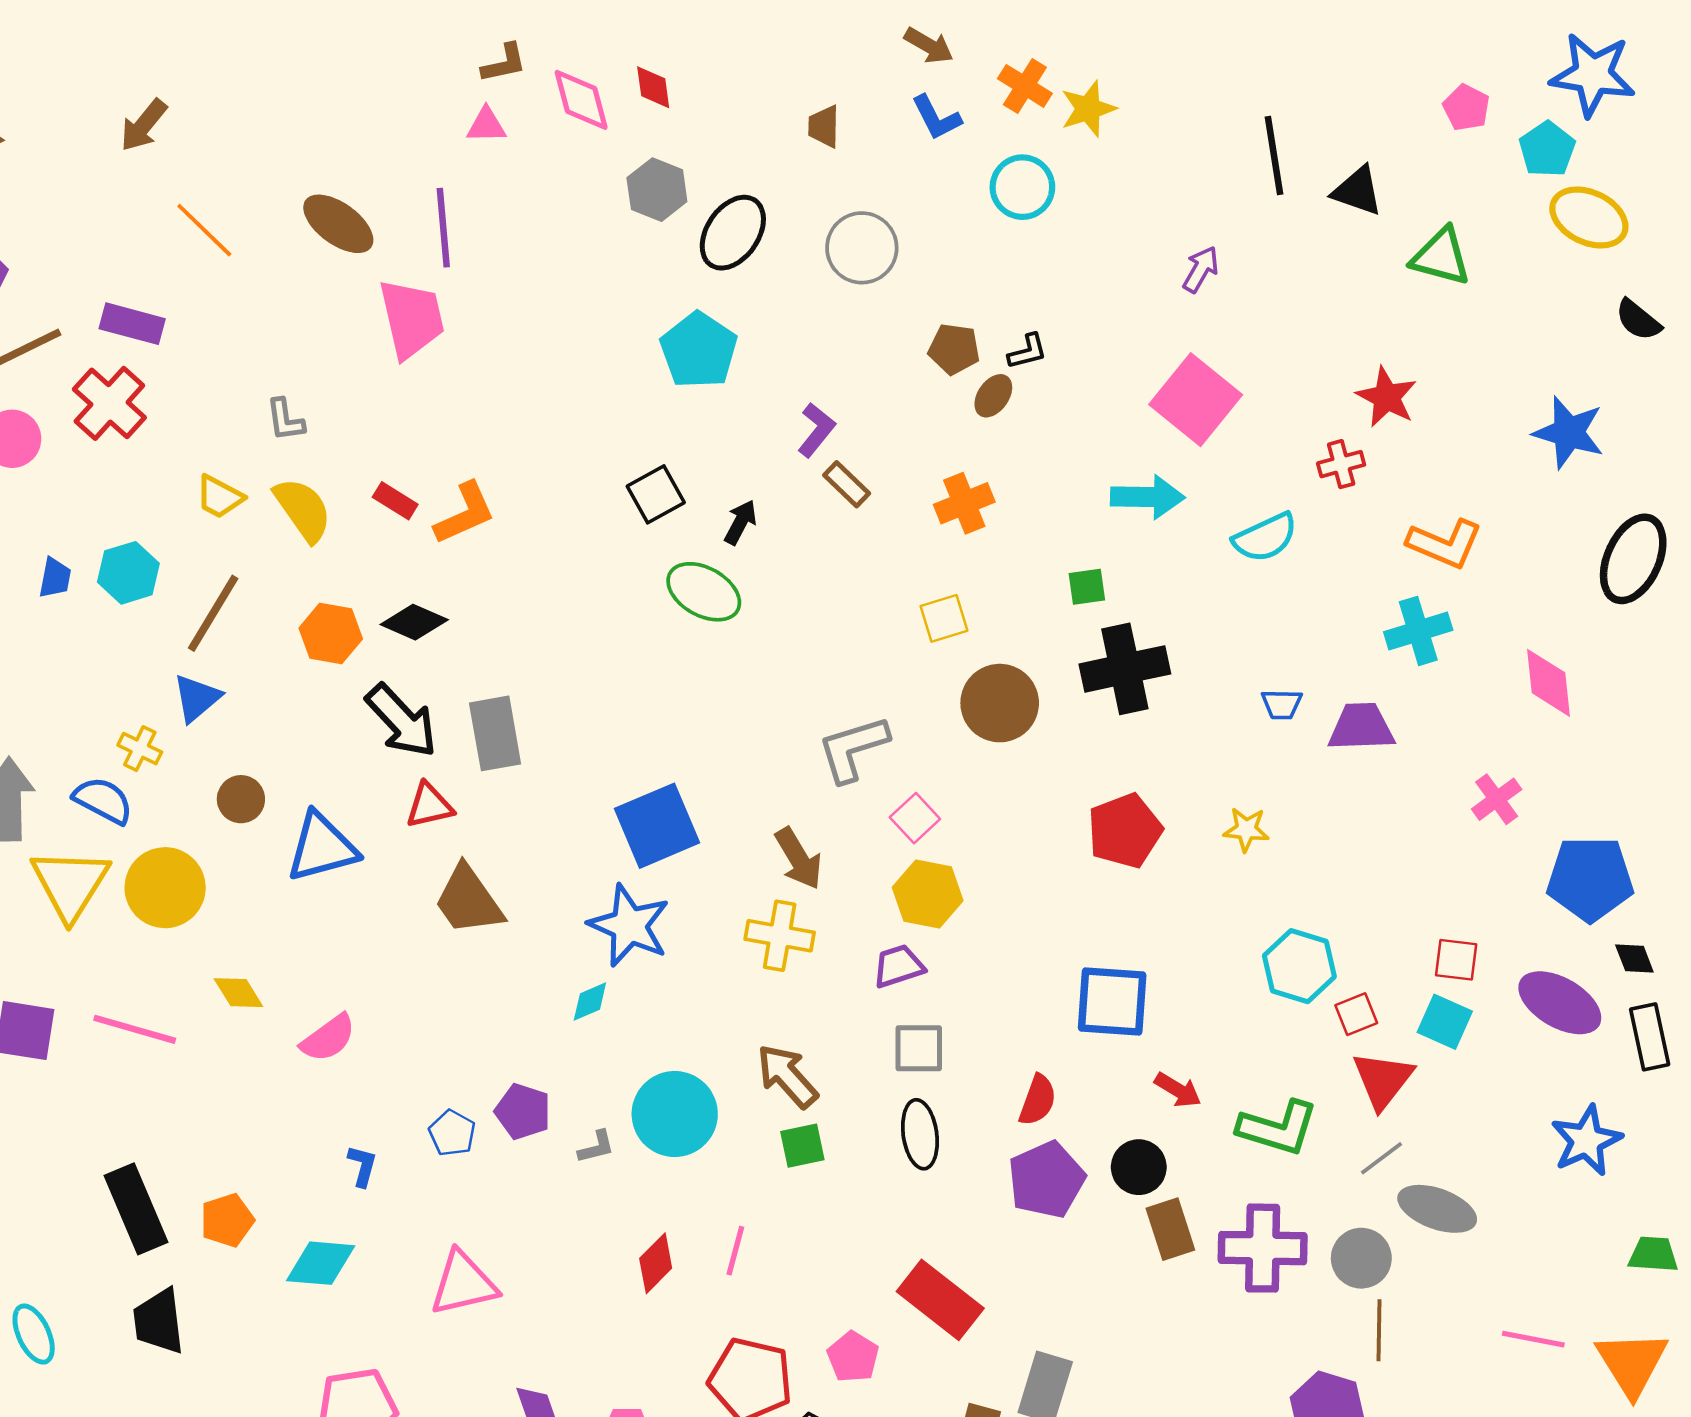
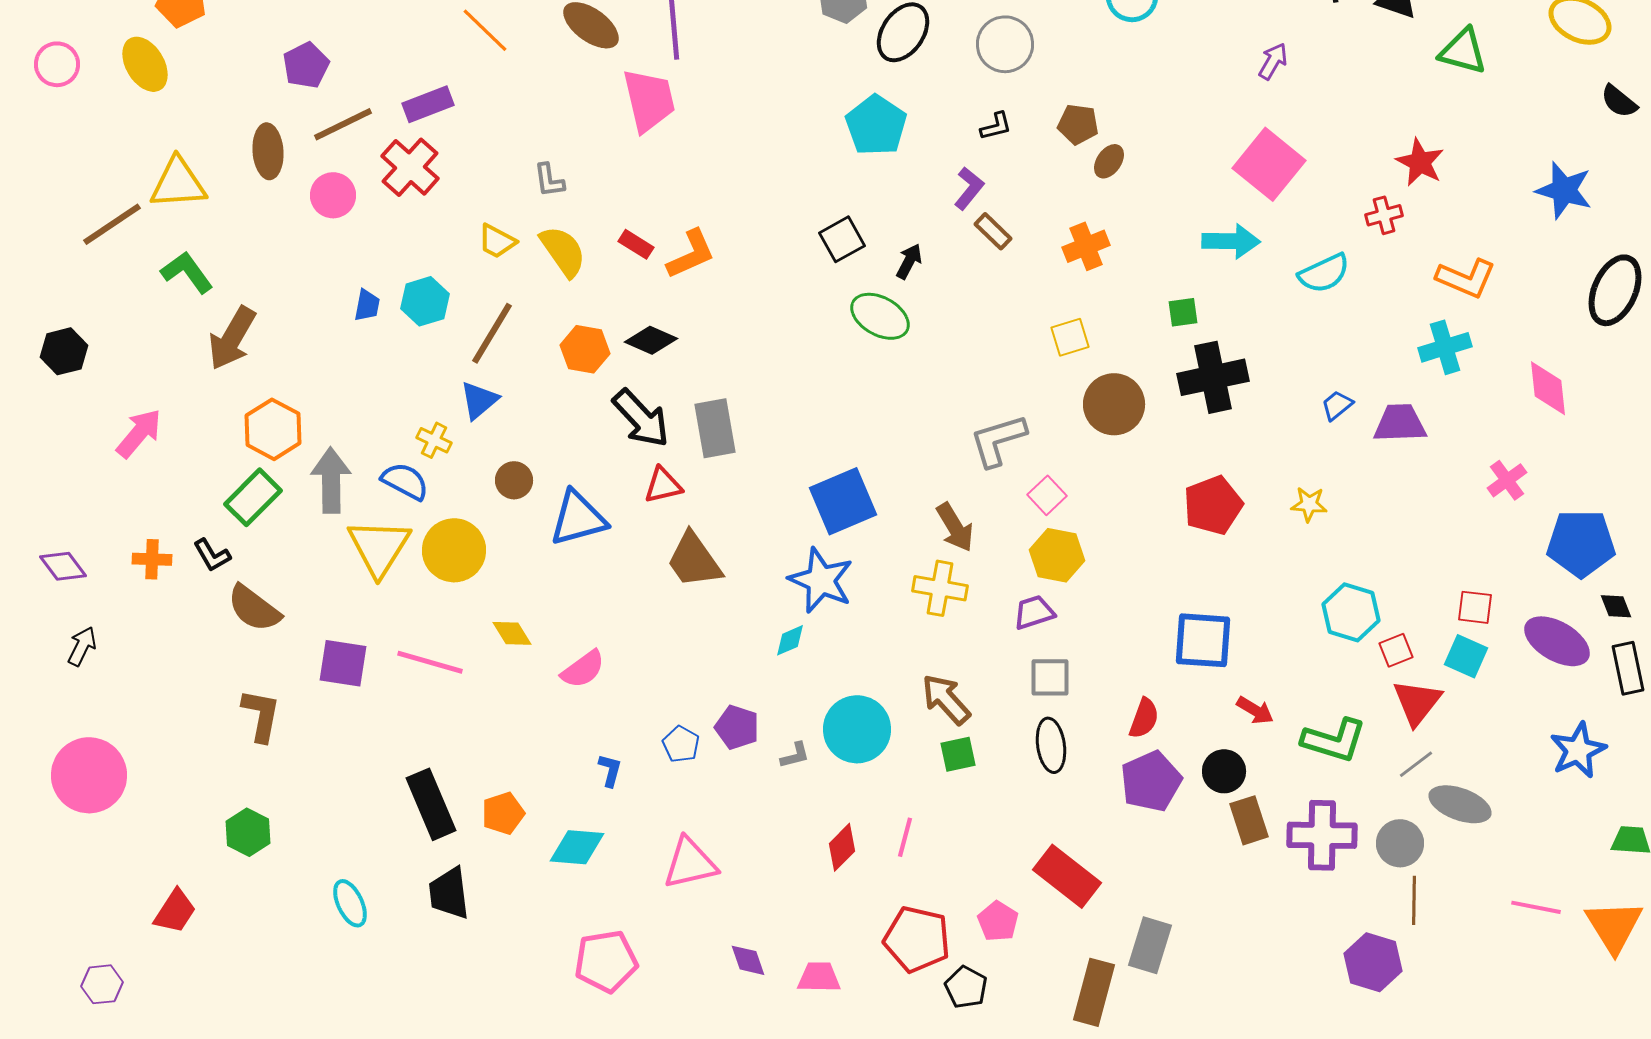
purple rectangle: (132, 324) -> (428, 104), turned -36
black L-shape: (1027, 352) -> (996, 126), moved
blue trapezoid: (1282, 704) -> (1337, 405), turned 140

